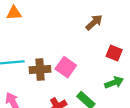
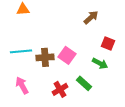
green arrow: (114, 82) -> (100, 63), moved, turned 49

